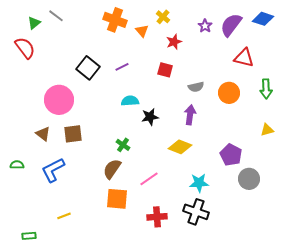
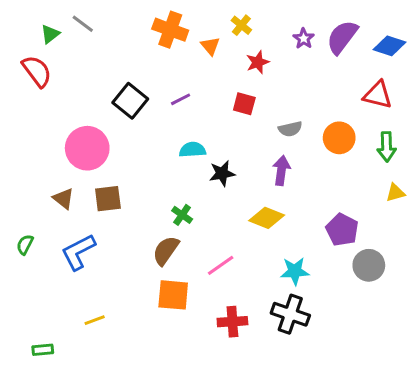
blue diamond: (263, 19) -> (390, 46), moved
red triangle: (244, 58) -> (378, 95), moved
green arrow: (266, 89) -> (387, 147), moved
green semicircle: (17, 165) -> (25, 245), turned -64

